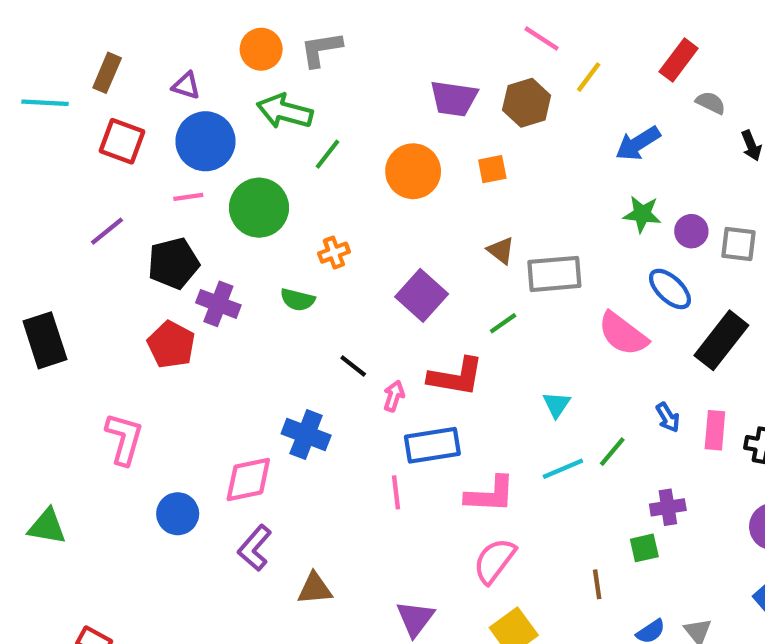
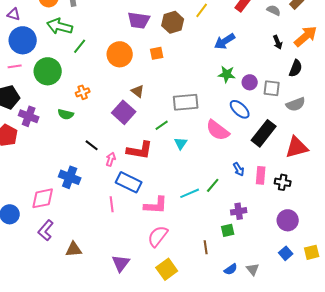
gray semicircle: (711, 103) -> (274, 10), moved
brown triangle: (501, 250) -> (138, 91), moved
cyan triangle: (557, 405) -> (181, 143), moved
blue rectangle: (432, 445) -> (129, 182), turned 35

